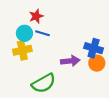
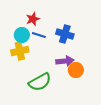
blue cross: (94, 48) -> (65, 34), moved
orange circle: (97, 63) -> (76, 70), moved

